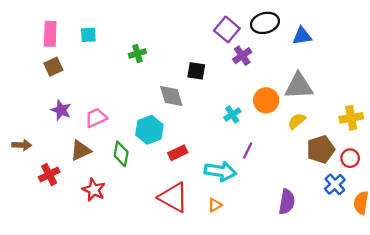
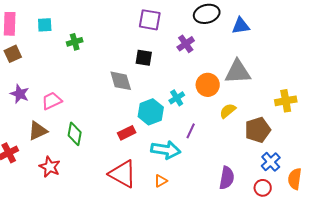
purple square: (227, 29) -> (150, 20), moved, turned -30
green cross: (137, 53) -> (75, 42), moved
yellow semicircle: (297, 121) -> (228, 111), moved
cyan hexagon: (149, 130) -> (151, 112), moved
red circle: (350, 158) -> (263, 188), moved

